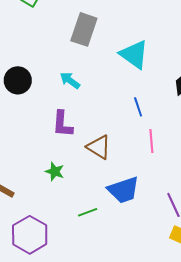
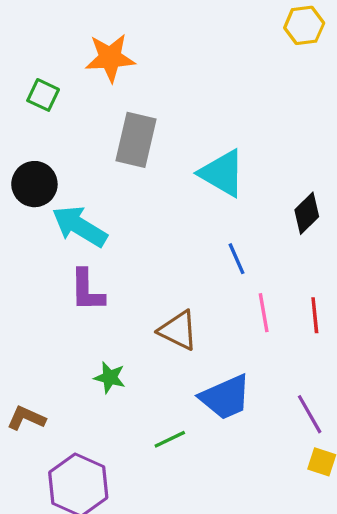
black circle: (18, 80) -> (34, 184), moved
cyan arrow: (70, 80) -> (80, 226), moved, size x1.6
purple L-shape: (62, 124) -> (87, 290), moved

